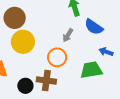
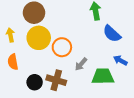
gray arrow: (68, 35) -> (81, 64), moved
orange circle: (57, 57) -> (62, 47), moved

